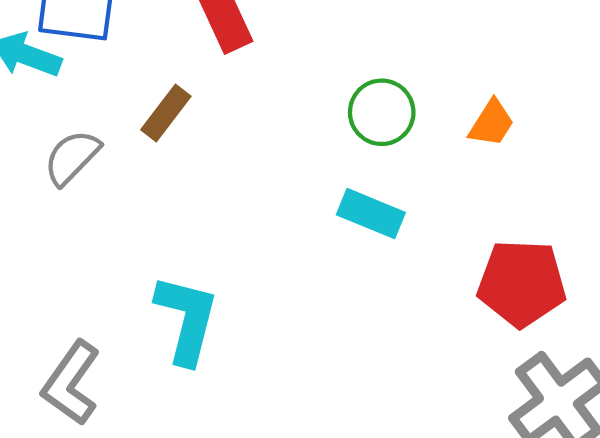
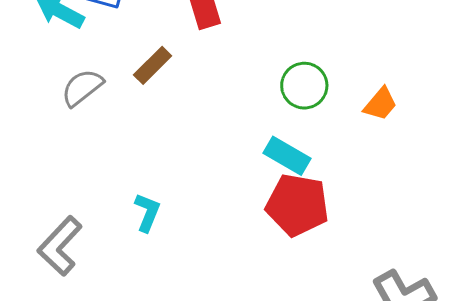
red pentagon: (522, 283) -> (297, 205), moved
cyan L-shape: (187, 319) -> (147, 212), size x0.6

